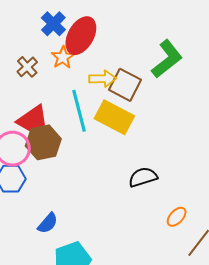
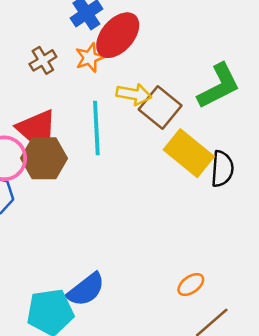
yellow rectangle: (114, 117) -> (189, 153), moved
black semicircle: (143, 177) -> (222, 169), moved, turned 100
blue semicircle: (48, 223) -> (86, 290), moved, size x1.4

